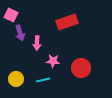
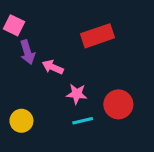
pink arrow: (37, 43) -> (53, 67), turned 112
cyan line: (43, 80) -> (83, 121), moved

